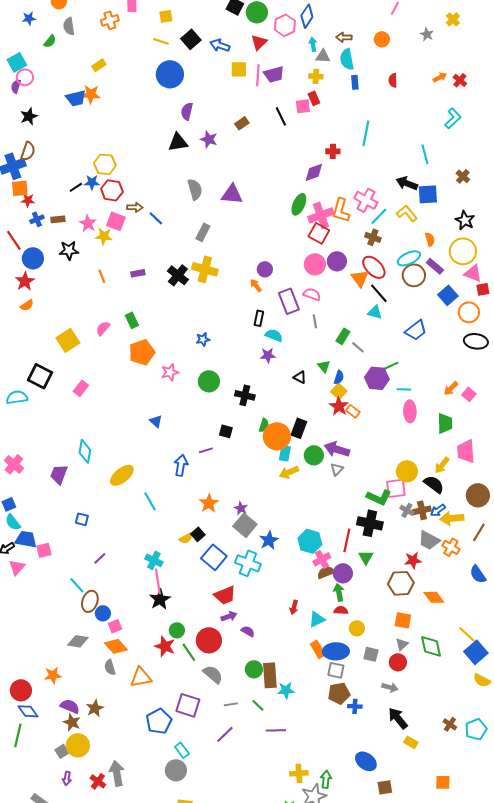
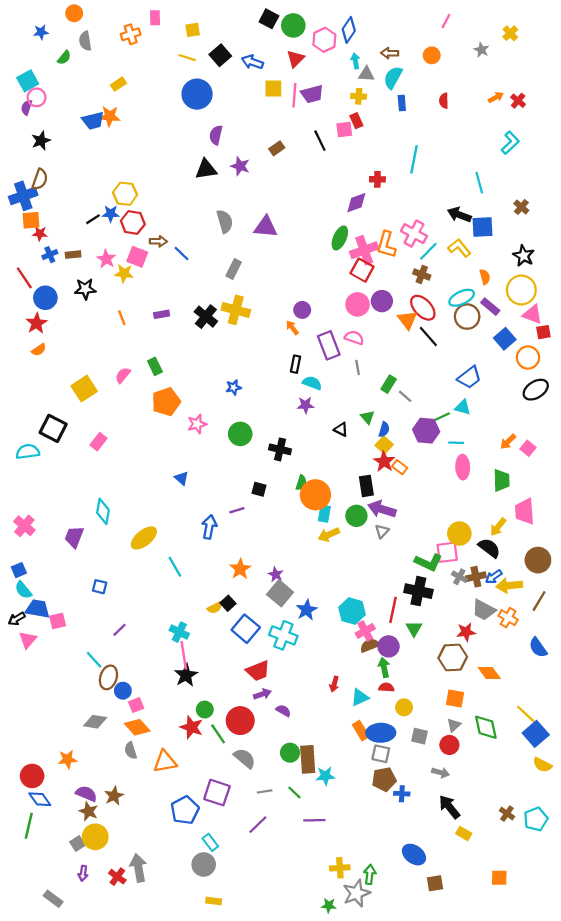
cyan semicircle: (347, 59) -> (393, 77), turned 40
cyan triangle: (375, 312) -> (463, 407), moved
black ellipse: (476, 341) -> (536, 390), turned -40
black rectangle: (299, 428) -> (366, 486), moved, turned -30

